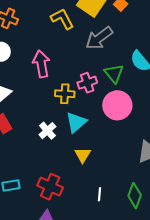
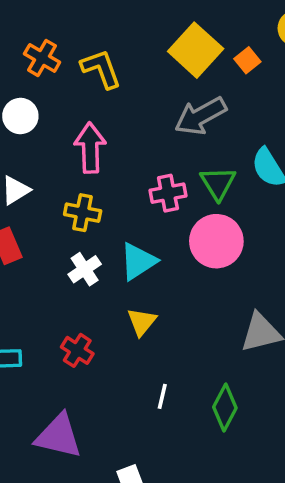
yellow L-shape: (62, 19) -> (101, 69), moved
yellow cross: (65, 94) -> (83, 213), moved
red cross: (50, 187) -> (77, 350), moved, size x0.7

